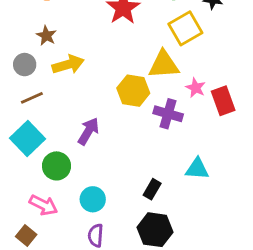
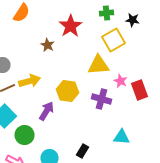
brown star: (46, 36) -> (48, 45), moved
yellow arrow: (68, 65) -> (30, 81), moved
yellow hexagon: (133, 91) -> (68, 91), moved
black rectangle: (152, 189) -> (82, 151), moved

